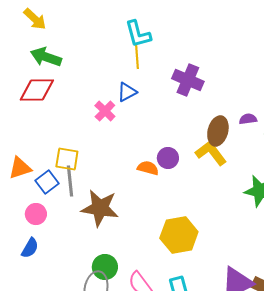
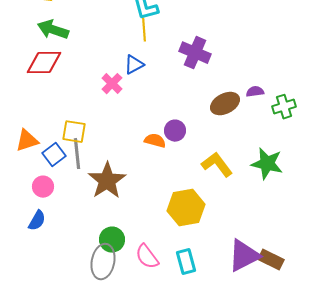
brown ellipse: (218, 131) -> (225, 104), turned 48
yellow L-shape: (211, 153) -> (217, 165), moved
brown star: (100, 208) -> (107, 181), turned 30

